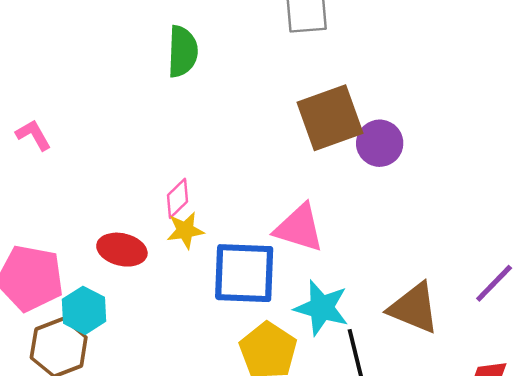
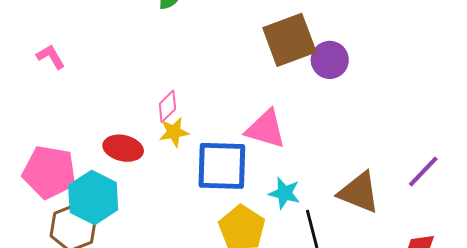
cyan star: (322, 308) -> (285, 193), size x0.7
cyan hexagon: (84, 310) -> (93, 197), size x1.4

